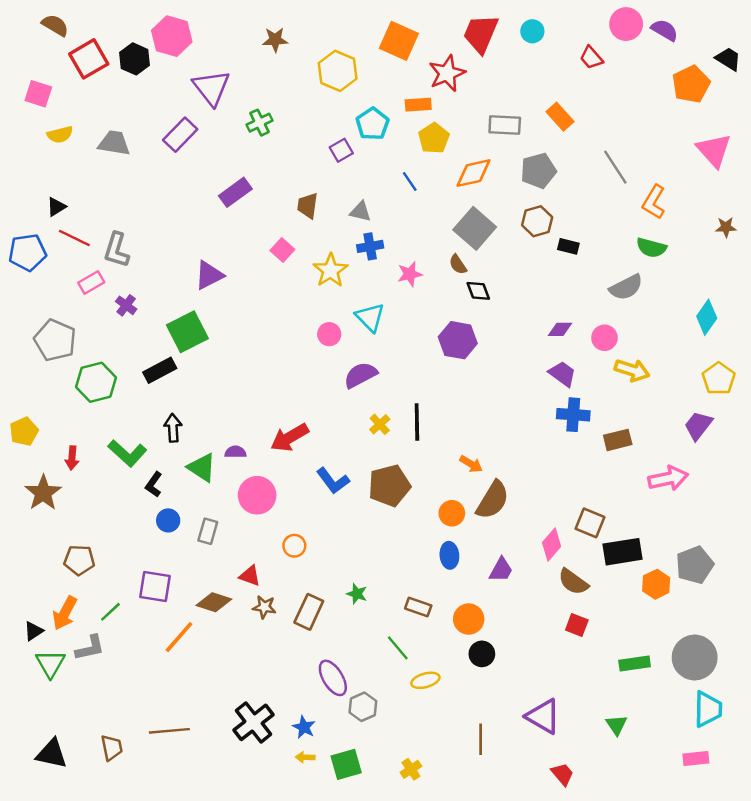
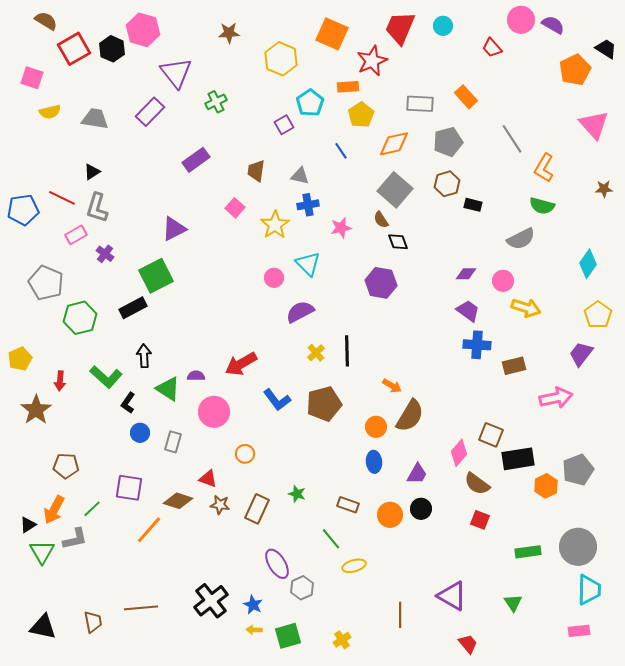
black triangle: (56, 207) -> (92, 172), moved
black circle: (482, 654) -> (421, 509), moved

